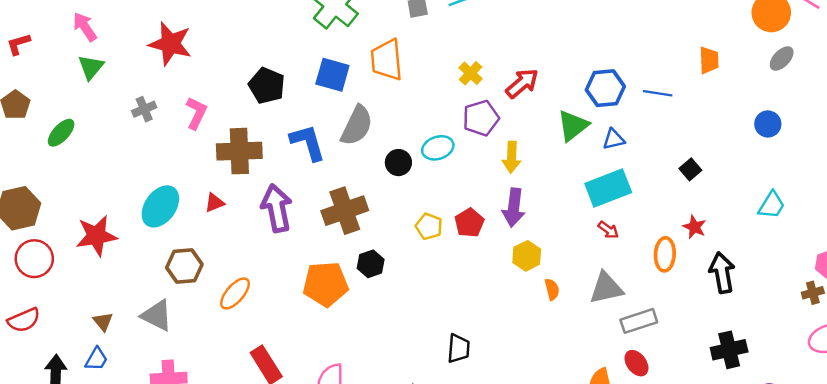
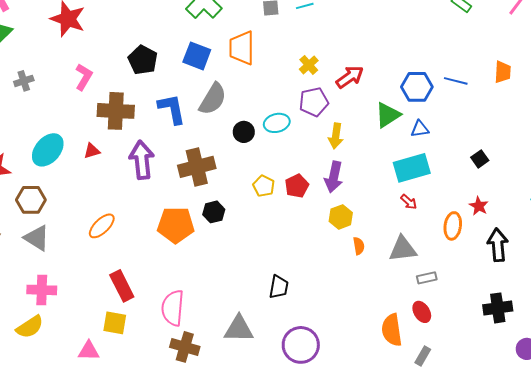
blue line: (658, 93) -> (456, 81), moved
gray cross: (144, 109) -> (24, 81), moved
brown hexagon: (184, 266) -> (31, 200), moved
gray rectangle: (639, 321) -> (427, 278), size x0.7

